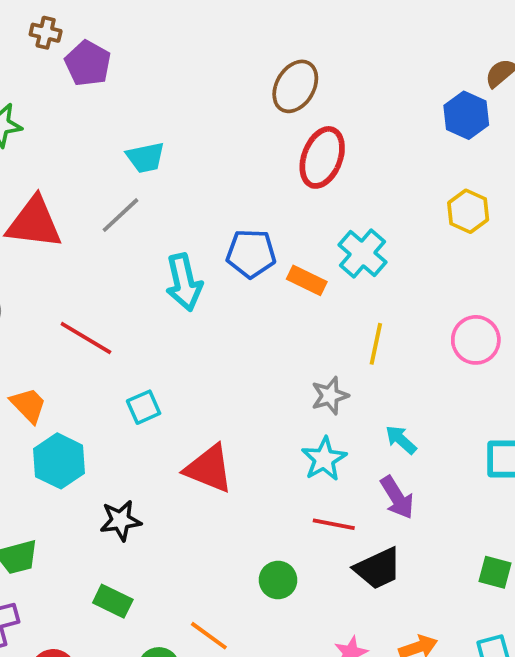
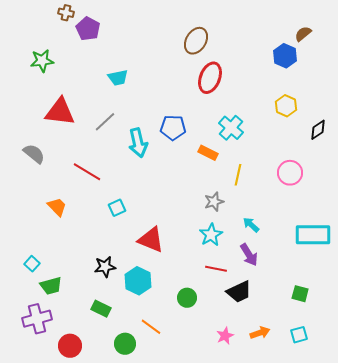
gray line: (121, 215) -> (105, 122), moved
orange rectangle: (307, 280) -> (208, 153), moved
cyan hexagon: (59, 461) -> (138, 281), moved

